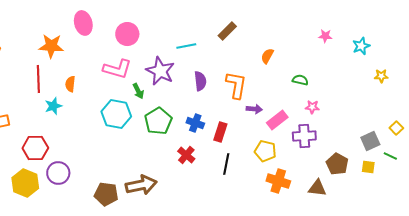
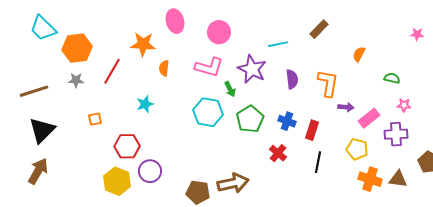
red line: (38, 79) -> (112, 71), moved, turned 32
orange semicircle: (70, 84) -> (164, 68), moved
brown triangle: (317, 188) -> (398, 179), moved

